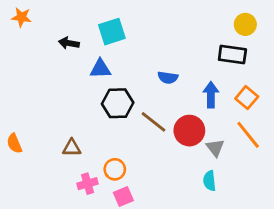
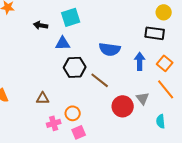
blue semicircle: (168, 77) -> (110, 49), size x1.5
red circle: (189, 131) -> (123, 106), moved
cyan semicircle: (209, 181) -> (161, 121), moved

